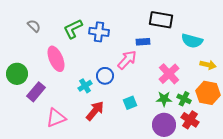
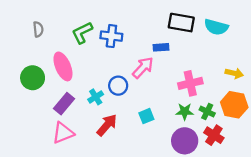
gray semicircle: (34, 26) -> (38, 29), turned 40
cyan semicircle: (192, 41) -> (216, 27), moved
green circle: (17, 74) -> (33, 78), moved
pink cross: (169, 74) -> (190, 83), turned 30
purple rectangle: (36, 92) -> (64, 104), moved

